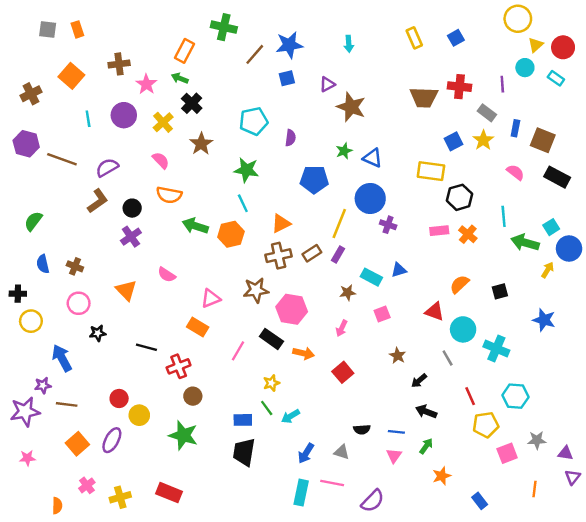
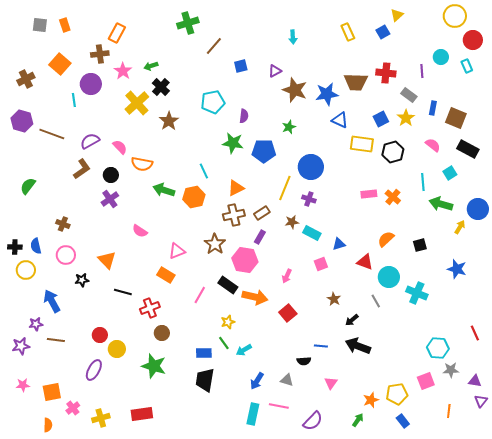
yellow circle: (518, 19) -> (455, 16), moved
green cross: (224, 27) -> (188, 23), turned -30
blue star: (289, 45) -> (327, 94), moved
yellow triangle: (536, 45) -> (397, 15), moved
orange rectangle: (185, 51) -> (117, 33), moved
green arrow: (180, 78) -> (151, 66), turned -40
cyan rectangle: (556, 78) -> (467, 66), turned 32
purple circle: (124, 115) -> (91, 84), moved
yellow cross: (163, 122) -> (137, 103), size x1.4
blue triangle: (373, 158) -> (340, 120), moved
pink semicircle: (161, 160) -> (120, 147), moved
green star: (246, 170) -> (233, 143), moved
black hexagon: (459, 197) -> (393, 152), moved
purple cross: (388, 225) -> (309, 199), moved
cyan square: (551, 227) -> (450, 173), moved
purple rectangle: (338, 254) -> (260, 237), moved
blue semicircle: (43, 264) -> (36, 246), moved
blue triangle: (399, 270) -> (339, 244), moved
orange triangle: (126, 290) -> (107, 260), moved
brown star: (256, 290) -> (215, 244), turned -30
brown star: (348, 293) -> (292, 222), moved
orange arrow: (304, 353) -> (255, 297), size x1.4
red line: (470, 396) -> (475, 333), moved
cyan hexagon: (515, 396) -> (438, 348), moved
purple star: (25, 412) -> (21, 346), size x0.7
black arrow: (426, 412) -> (358, 346), size x1.4
yellow pentagon: (486, 425) -> (397, 394), moved
blue line: (396, 432) -> (321, 346), moved
orange square: (77, 444) -> (52, 392), moved, turned 30
green arrow: (426, 446) -> (358, 420), moved
red rectangle: (169, 493) -> (142, 414), turned -30

